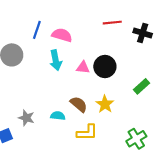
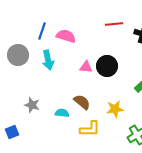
cyan arrow: (56, 60) -> (48, 60), moved
yellow star: (105, 104) -> (115, 109), moved, turned 30
gray star: (26, 118) -> (32, 105), moved

